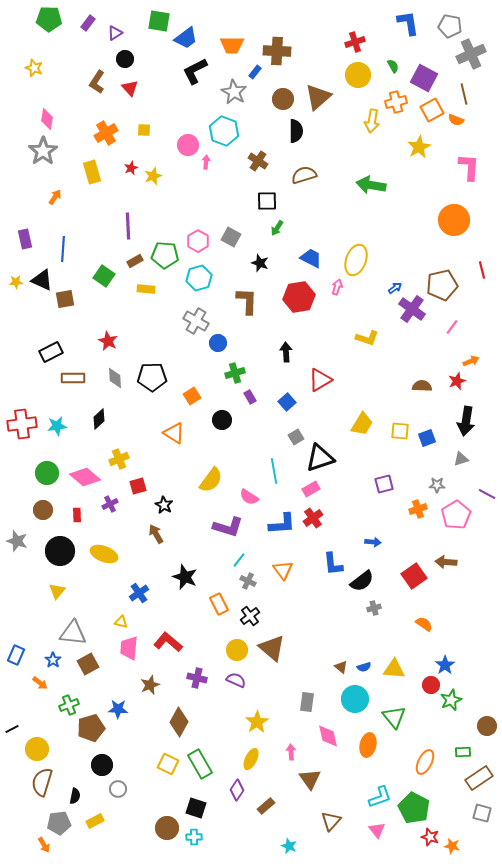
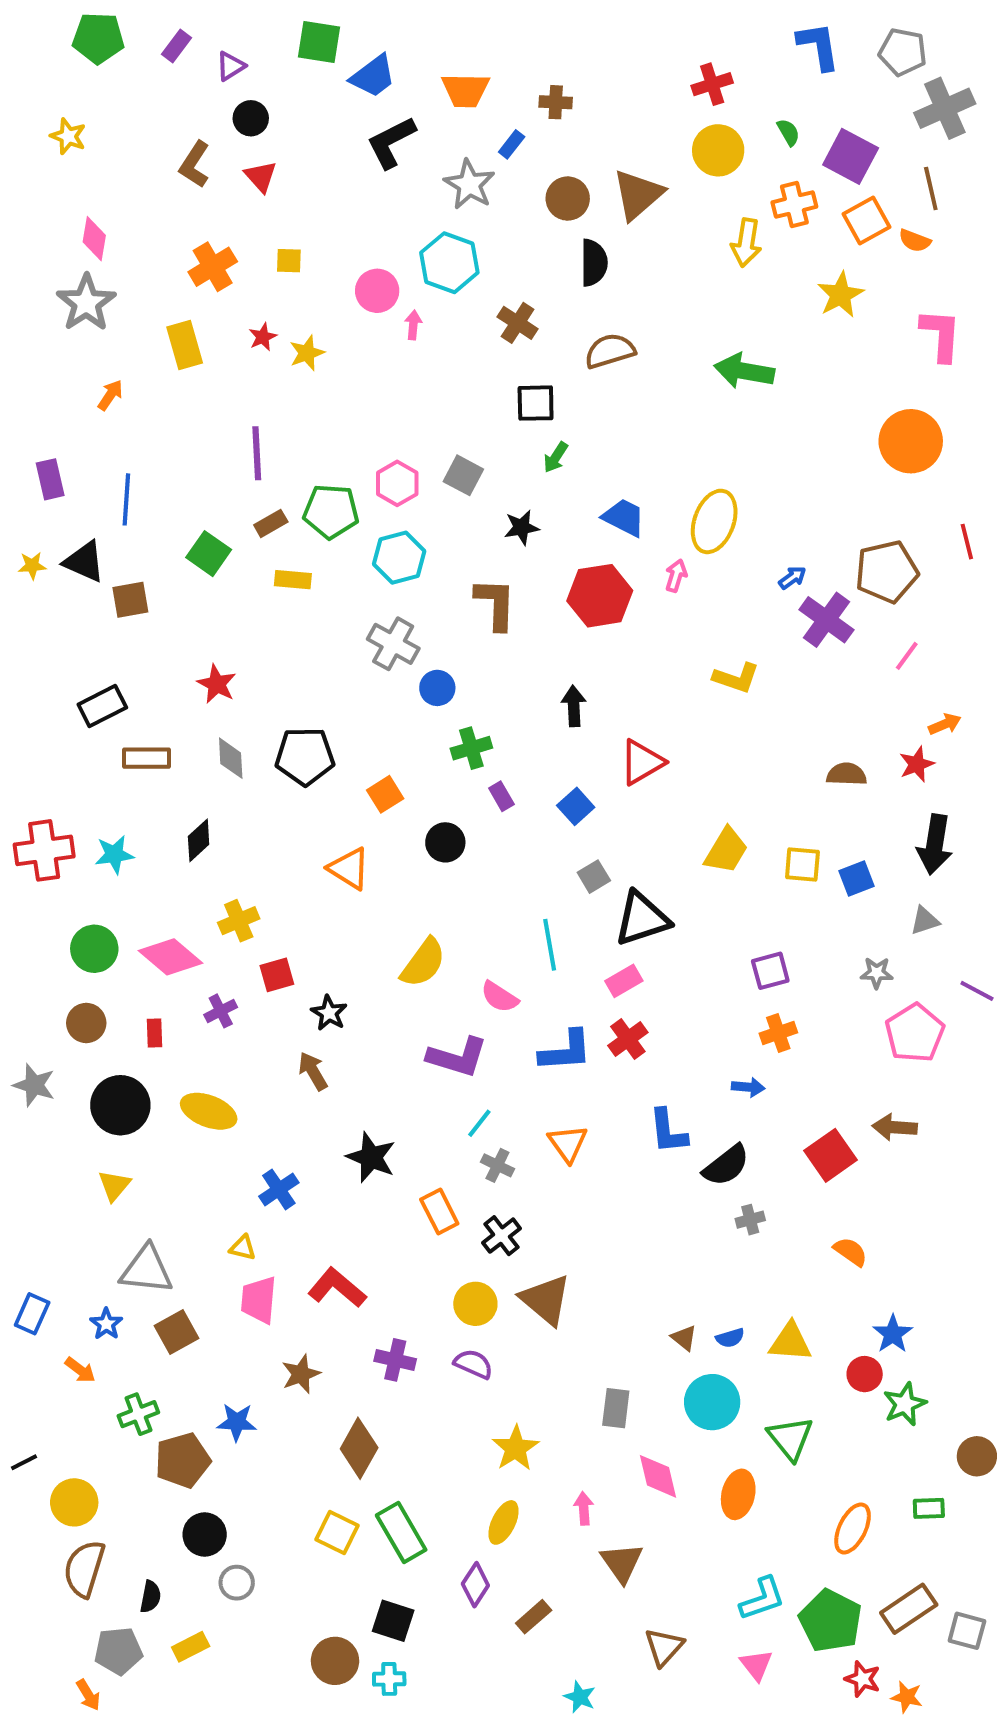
brown cross: (277, 51) -> (556, 102), size x0.6
black star: (260, 263) -> (522, 527), turned -30
orange cross: (418, 509) -> (778, 1033), moved
brown rectangle: (479, 778) -> (909, 1609), moved

